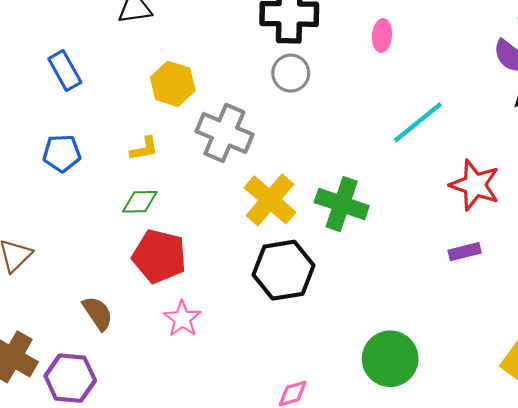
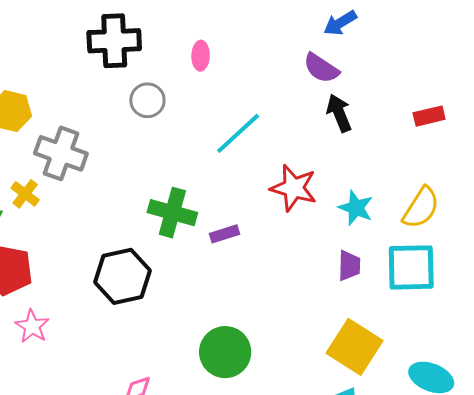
gray circle: (291, 73) -> (147, 100), moved
yellow cross: (270, 200) -> (25, 194), moved, size x0.6
purple rectangle: (465, 252) -> (225, 234), moved

